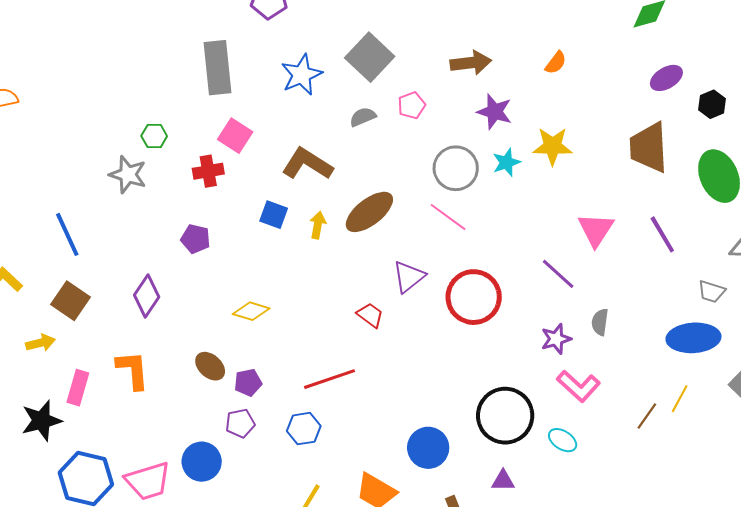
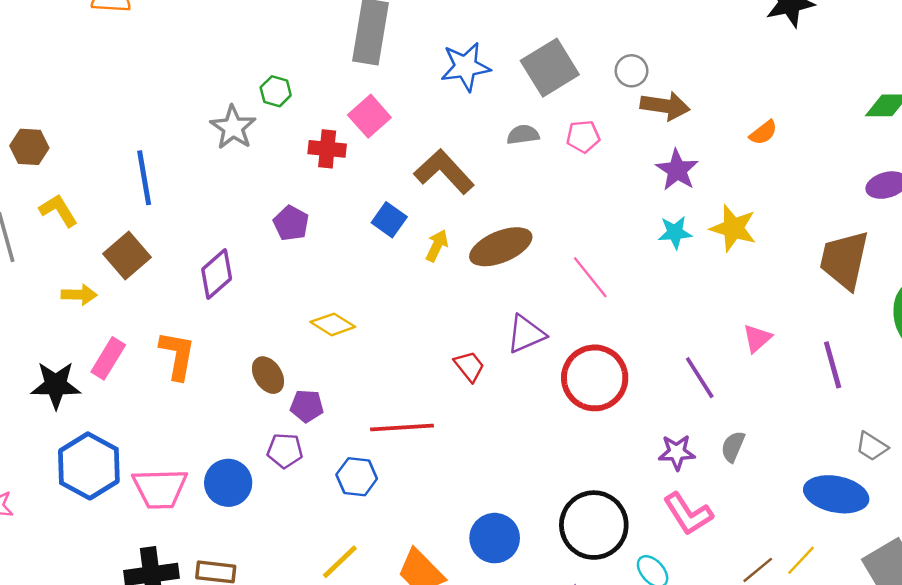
gray circle: (456, 168) -> (632, 71), moved, size x0.6
pink triangle: (596, 230) -> (757, 338), size x0.7

